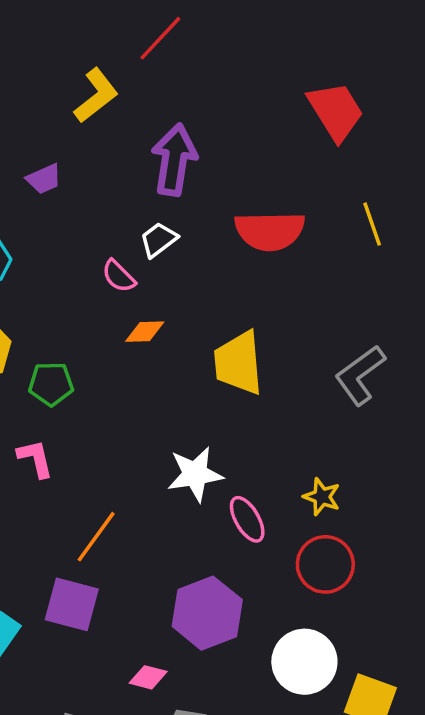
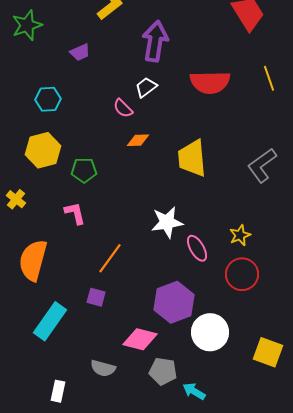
yellow star: (322, 497) -> (240, 235), turned 30
purple square: (72, 604) -> (96, 297), size x0.6
white circle: (304, 662) -> (210, 332), moved
pink diamond: (148, 677) -> (140, 339), size x1.6

